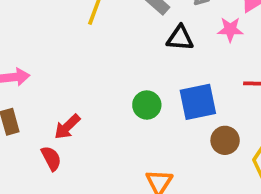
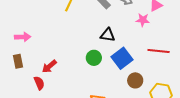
black triangle: (180, 38) -> (108, 35), moved
blue square: (198, 102) -> (122, 58), turned -30

